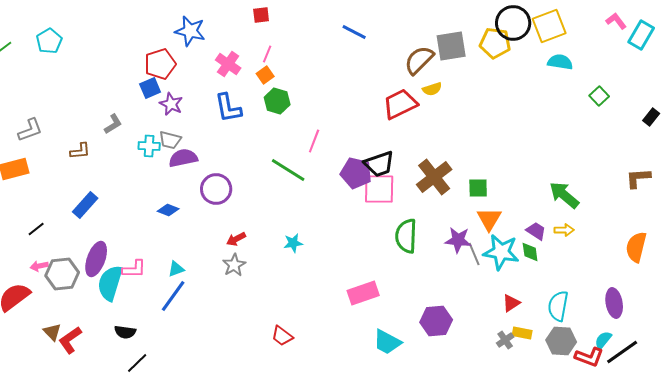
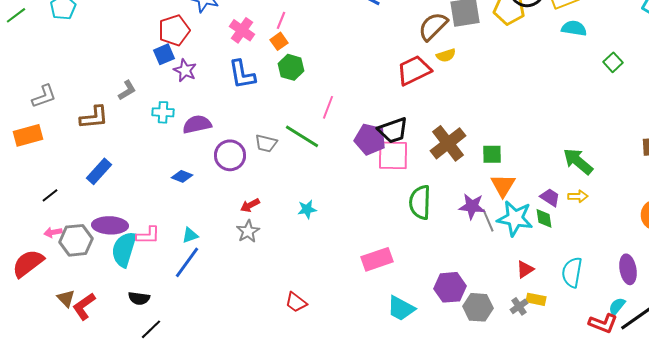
gray trapezoid: (170, 140) -> (266, 143), moved
brown L-shape: (80, 151) -> (94, 117), size x1.4
purple ellipse: (96, 259) -> (110, 225), turned 72
gray hexagon: (561, 341) -> (478, 307), moved

